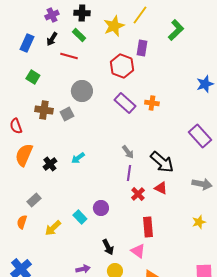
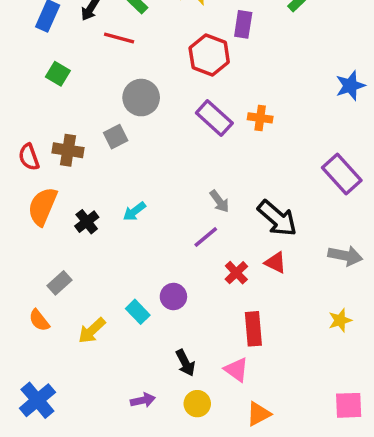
brown cross: (44, 110) -> (68, 150), moved
purple line: (129, 173) -> (206, 237), moved, turned 42
orange semicircle: (22, 222) -> (39, 320), turned -56

